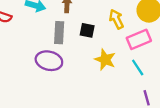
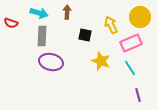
gray rectangle: (59, 33) -> (42, 36), moved

